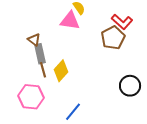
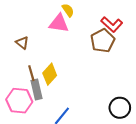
gray rectangle: (40, 54) -> (36, 89), moved
black circle: (130, 86) -> (120, 108), moved

